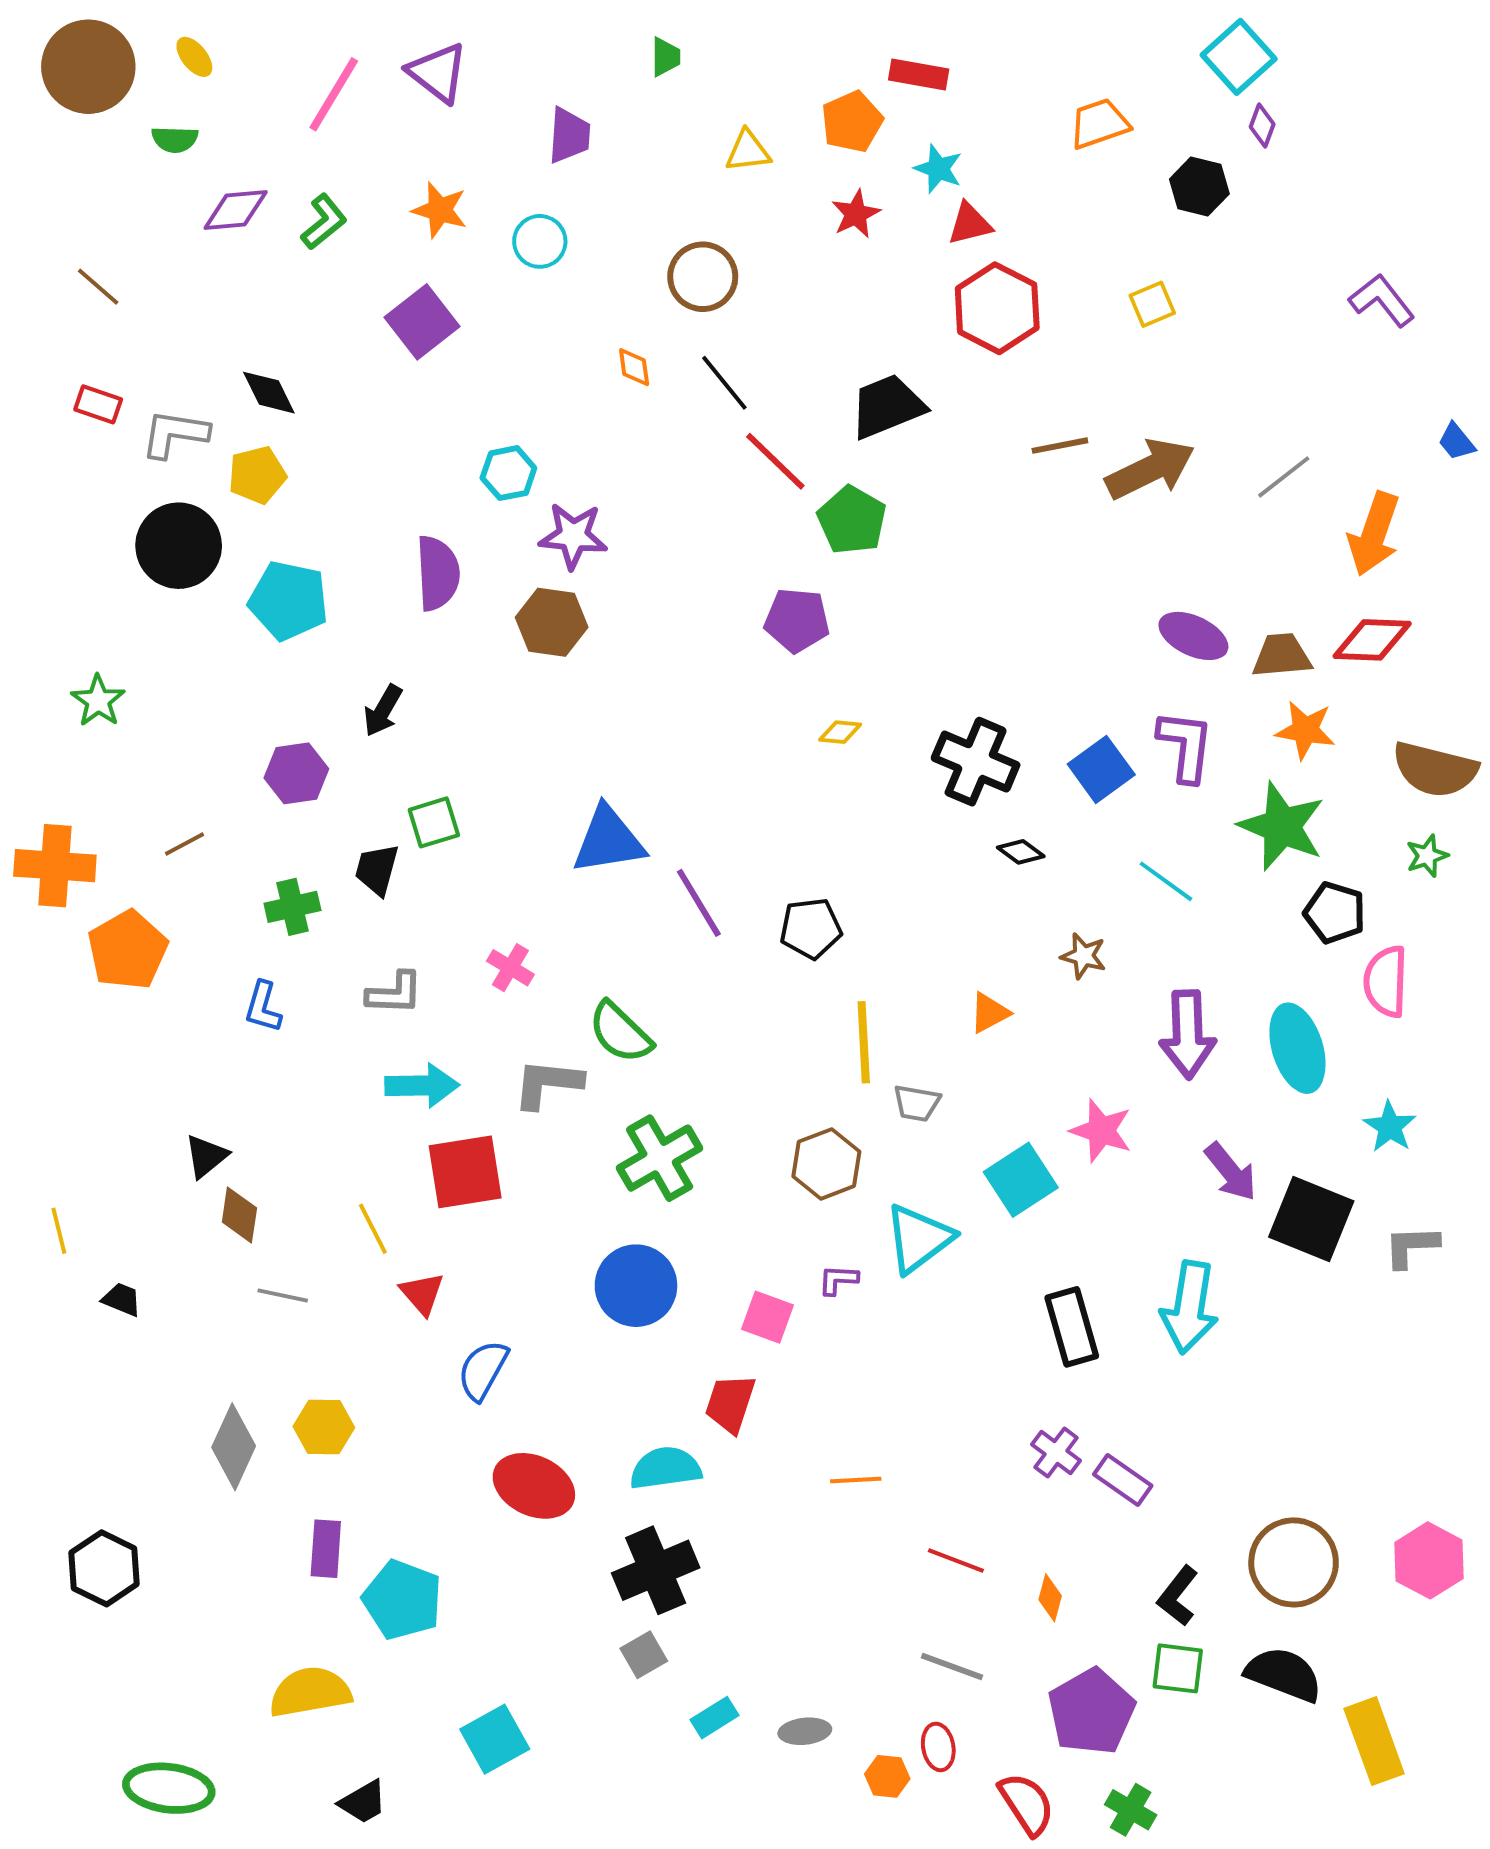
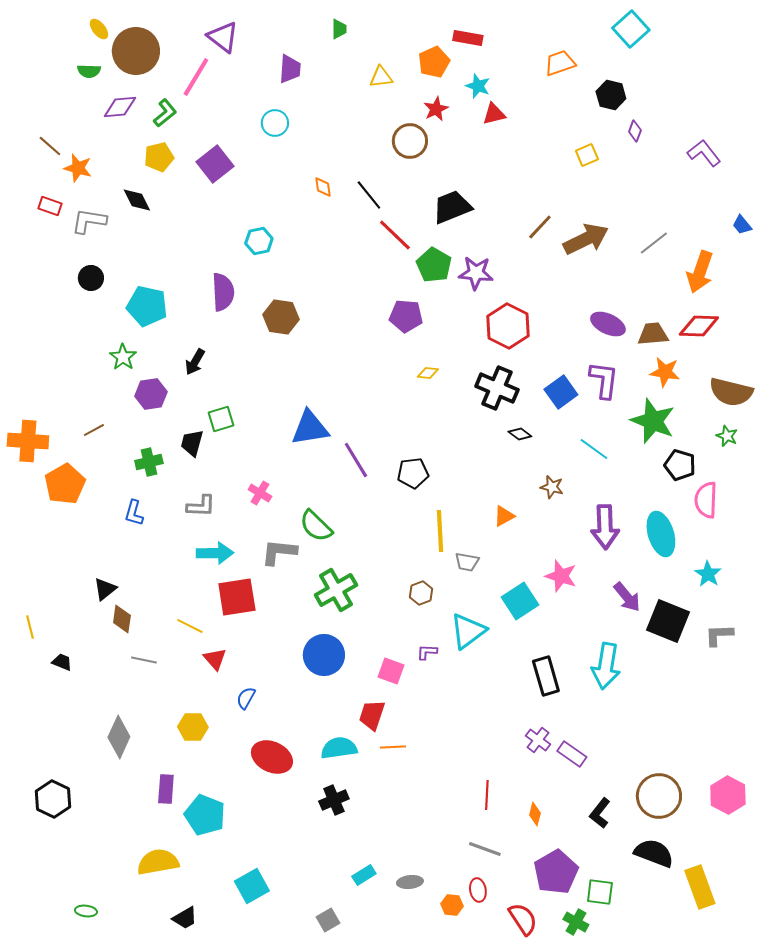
brown circle: (88, 67) -> (136, 51), moved
pink line: (334, 94) -> (196, 77), moved
purple diamond: (1262, 126) -> (635, 131), moved
orange star: (440, 210) -> (78, 168), moved
brown circle: (703, 277) -> (410, 141), moved
red hexagon: (997, 308) -> (508, 326), moved
brown line: (1060, 446) -> (540, 227), turned -36
yellow pentagon: (257, 475) -> (159, 157), moved
purple star: (573, 536) -> (476, 273), moved
black circle: (179, 546) -> (91, 278), size x0.6
green star: (98, 701) -> (123, 357), moved
green star: (1427, 856) -> (727, 436), turned -30
brown hexagon: (826, 1164) -> (421, 593), size x0.7
yellow line: (373, 1229) -> (190, 626), turned -36
blue semicircle: (483, 1370) -> (246, 698), size x0.7
yellow hexagon: (324, 1427) -> (193, 727), moved
orange line: (856, 1480) -> (393, 747), moved
red line: (956, 1560) -> (487, 795), turned 72
black cross: (656, 1570) -> (334, 800), size x0.7
gray square: (644, 1655) -> (328, 920), moved
green square: (1178, 1668) -> (600, 892), moved
green ellipse: (169, 1788) -> (86, 911), size x0.5

